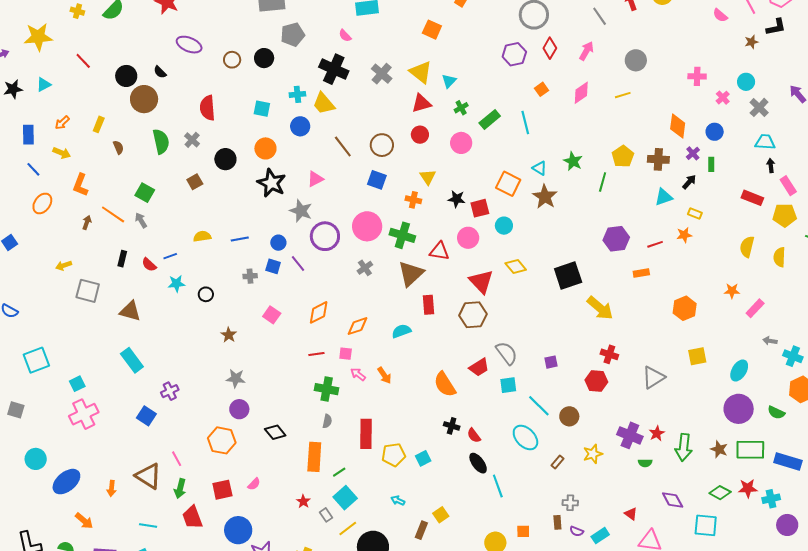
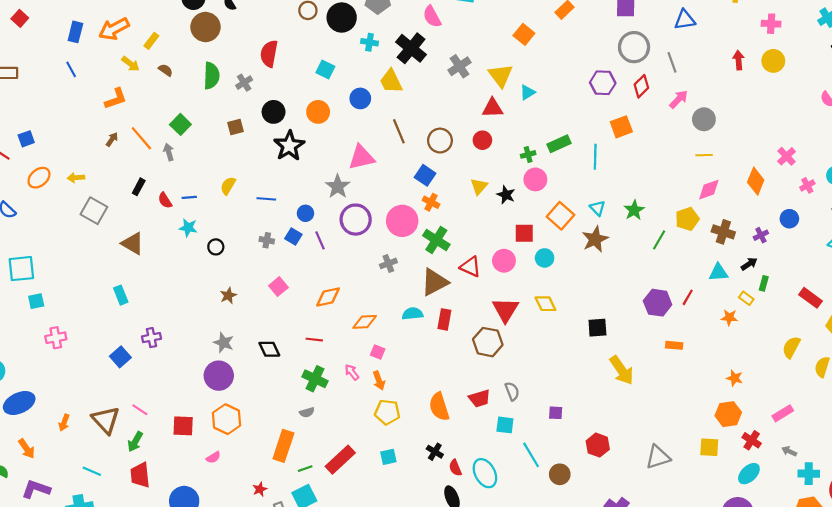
gray line: (600, 16) -> (672, 62), moved
pink semicircle: (345, 36) -> (432, 17), size x1.5
black circle: (264, 58) -> (342, 18), size x1.4
gray circle: (636, 60) -> (704, 119), moved
pink cross: (697, 76) -> (787, 156), turned 30
orange square: (542, 89) -> (621, 127), size x1.5
pink diamond: (581, 93) -> (709, 190), moved
cyan cross: (297, 94) -> (370, 42), moved
green cross: (461, 108) -> (528, 154), moved
orange arrow: (62, 123) -> (114, 29), size x1.8
orange diamond: (678, 126) -> (756, 181), moved
pink circle: (461, 143) -> (535, 179), moved
brown semicircle: (118, 147) -> (166, 70), turned -48
yellow arrow: (62, 153) -> (131, 64), moved
green rectangle: (711, 164) -> (764, 283), moved
pink triangle: (315, 179) -> (361, 157), size x1.5
black star: (272, 183) -> (289, 146), moved
orange L-shape: (80, 185) -> (116, 99), turned -145
black star: (457, 199) -> (506, 195), moved
orange cross: (413, 200) -> (431, 202), moved
orange ellipse: (42, 203) -> (39, 178), moved
yellow semicircle: (202, 236) -> (228, 186), turned -66
red line: (655, 244) -> (688, 297), moved, turned -56
black square: (568, 276) -> (597, 328), size x0.7
orange star: (732, 291) -> (735, 378), moved
orange hexagon: (685, 308) -> (728, 414), moved
cyan semicircle: (401, 331) -> (413, 314), moved
gray semicircle: (507, 353) -> (512, 391), size x0.7
pink square: (346, 354) -> (378, 352), moved
red cross: (609, 354) -> (752, 440), moved
cyan cross: (793, 356) -> (809, 474), turned -36
cyan rectangle: (132, 360) -> (121, 295), size x0.7
cyan square: (77, 384) -> (36, 301), moved
purple circle: (239, 409) -> (219, 376), size x1.4
pink cross: (84, 414) -> (56, 338), size x0.7
gray semicircle: (327, 421) -> (307, 412), turned 48
black diamond: (275, 432) -> (269, 349), moved
red rectangle: (366, 434) -> (340, 460), moved, turned 32
cyan ellipse: (525, 438) -> (485, 473), moved
orange hexagon: (222, 440) -> (227, 419), moved
yellow pentagon: (394, 455) -> (387, 412), moved
cyan square: (423, 458) -> (388, 457), moved
pink line: (177, 459) -> (140, 410), turned -42
red square: (222, 490) -> (183, 426), moved

